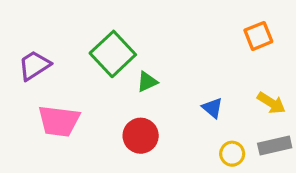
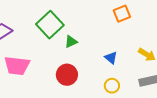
orange square: (258, 36) -> (122, 14), moved
yellow circle: (232, 154) -> (112, 86), moved

